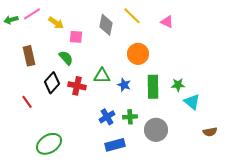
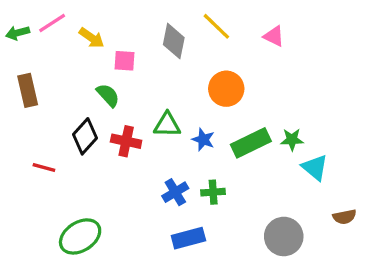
brown rectangle: (29, 56) -> (28, 90), moved
green rectangle: (153, 87) -> (251, 143), turned 65
red line: (27, 102) -> (44, 168), turned -40
gray circle: (156, 130) -> (284, 236), moved

